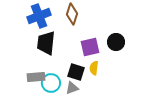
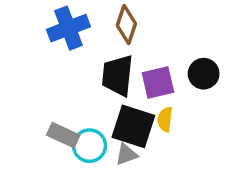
black trapezoid: (46, 43) -> (118, 75), moved
black square: (76, 72) -> (133, 126), size x1.4
gray rectangle: (36, 77) -> (63, 135), turned 30

